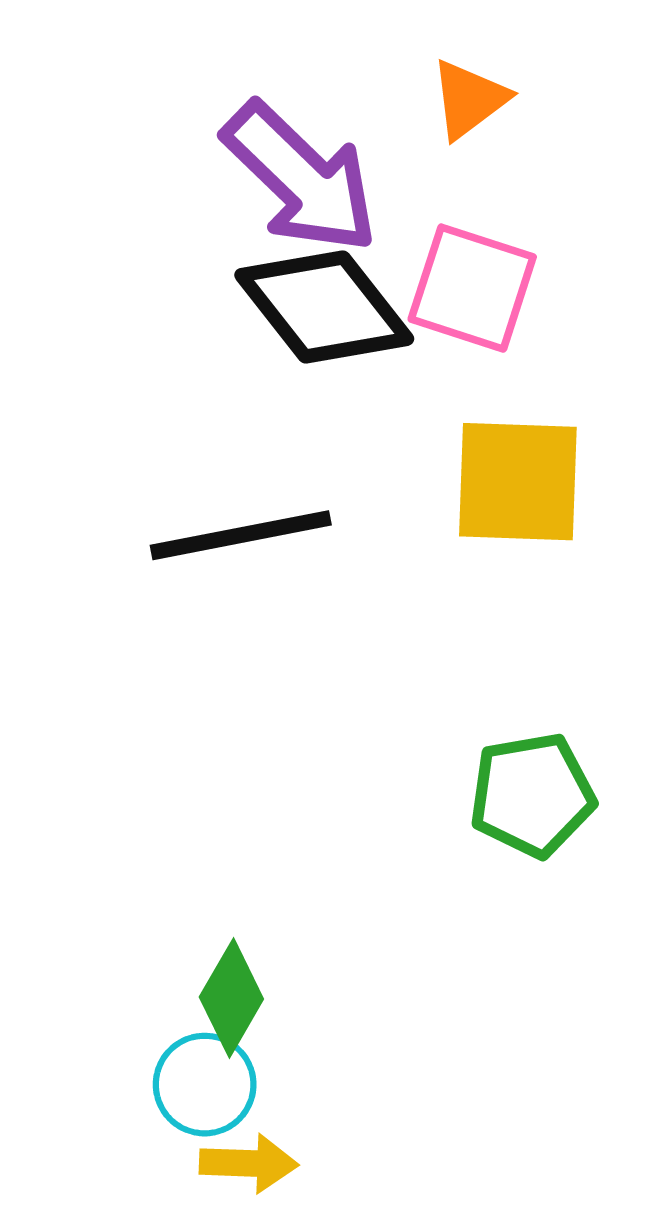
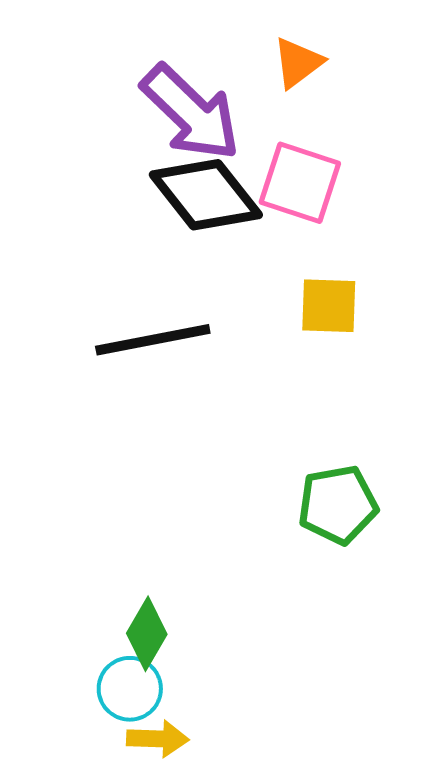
yellow square: (518, 482) -> (329, 306), size x0.7

